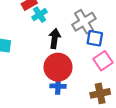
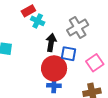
cyan cross: (40, 15) -> (38, 21), turned -32
blue square: (95, 38) -> (68, 54), moved

